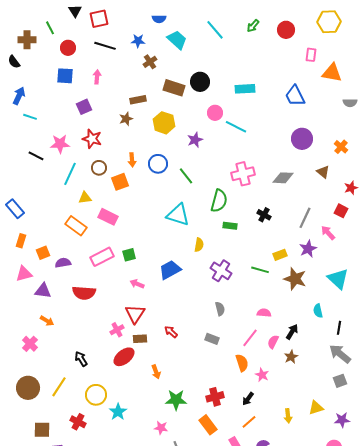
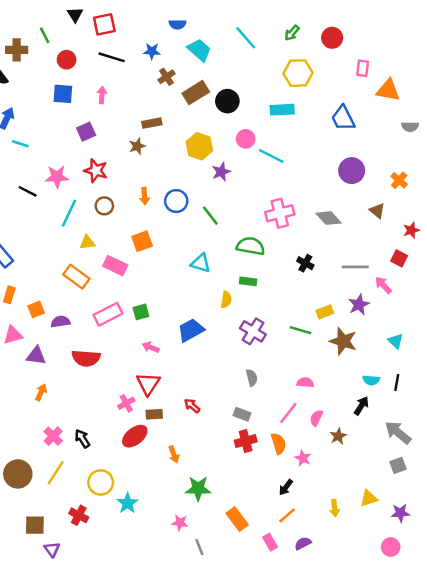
yellow hexagon: (329, 22) -> (298, 73), moved
brown rectangle: (174, 88) -> (196, 93), moved, turned -50
yellow hexagon: (164, 123) -> (199, 146), moved
gray diamond: (283, 178) -> (328, 218), turned 45
orange square: (120, 182) -> (142, 241), moved
green semicircle: (219, 201) -> (251, 246), turned -95
cyan triangle: (178, 215) -> (201, 263), size x0.7
gray line: (305, 218) -> (355, 267), turned 65
green rectangle: (230, 226) -> (248, 281), moved
cyan triangle: (338, 279) -> (396, 341), size x0.6
cyan semicircle: (318, 311) -> (371, 380), turned -72
orange arrow: (47, 321) -> (41, 392), turned -96
black line: (339, 328) -> (397, 383), moved
black arrow: (292, 332) -> (361, 406), moved
pink cross: (30, 344) -> (53, 436), moved
red cross: (215, 397) -> (246, 441), moved

